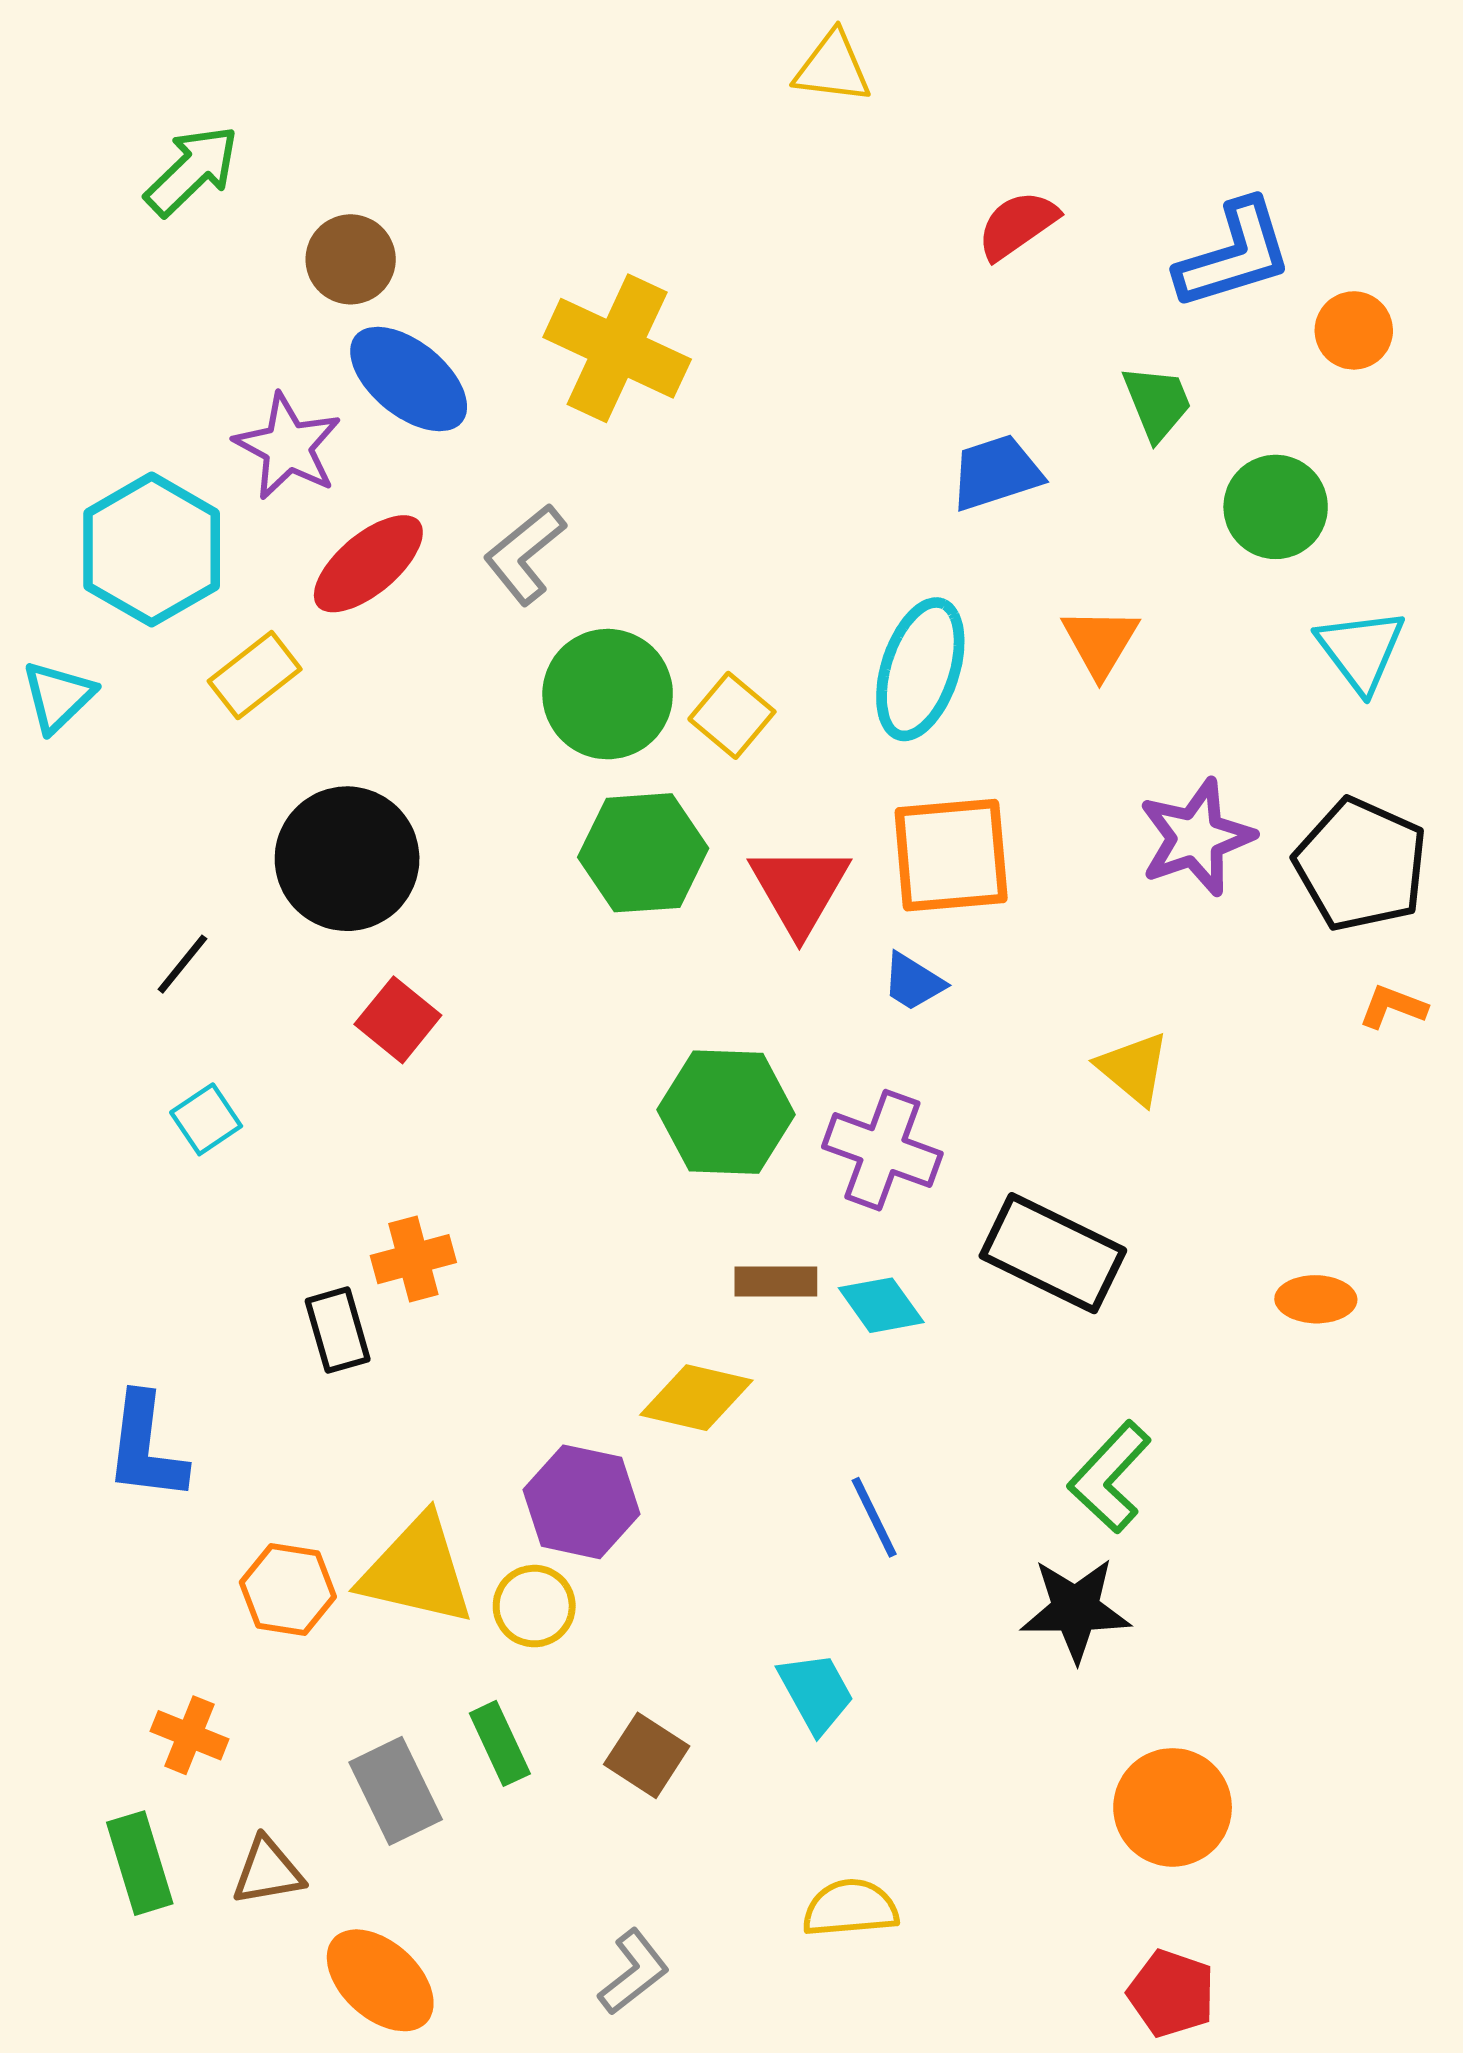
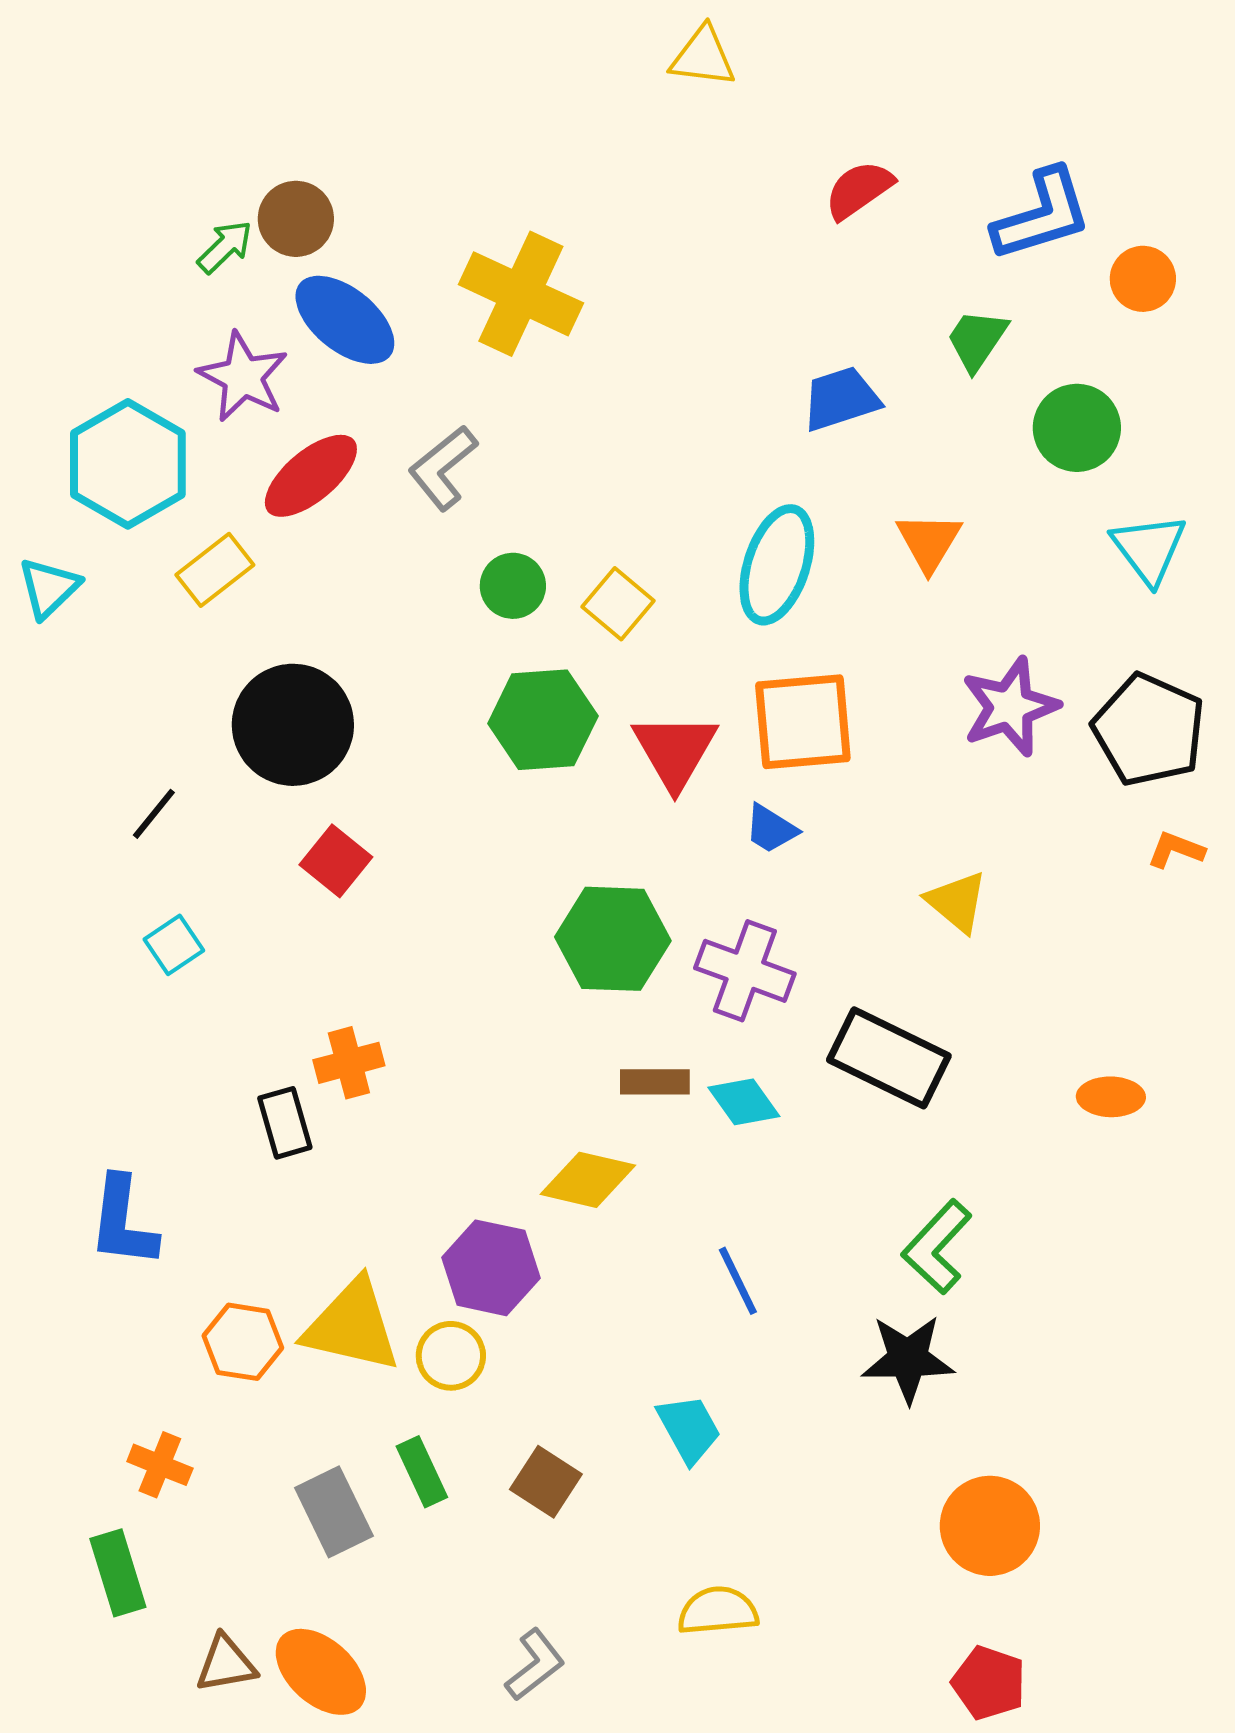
green arrow: (192, 171) -> (225, 247), moved, size x0.7
green trapezoid: (1157, 403) -> (977, 340), turned -124
green circle: (608, 694) -> (513, 586), size x0.6
brown triangle: (268, 1871) -> (226, 1664), moved

